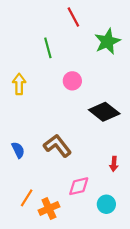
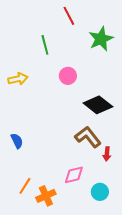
yellow arrow: (19, 84) -> (18, 79), turned 78
brown L-shape: (57, 146) -> (88, 137), moved

